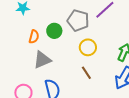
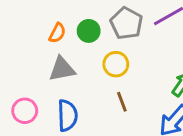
yellow circle: (88, 47) -> (116, 64), moved

